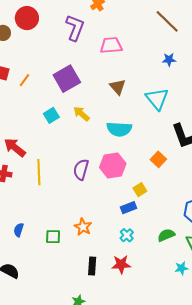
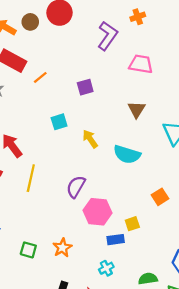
purple square: (67, 79) -> (85, 87), size x0.6
yellow arrow: (81, 114) -> (90, 139), moved
pink hexagon: (113, 166) -> (97, 212), moved

